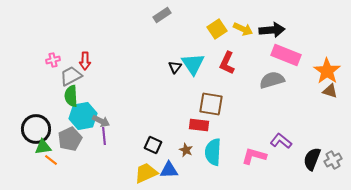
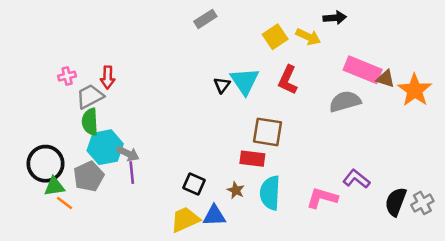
black arrow: (272, 30) -> (335, 18), moved, size x0.7
brown triangle: (330, 91) -> (386, 79), moved

